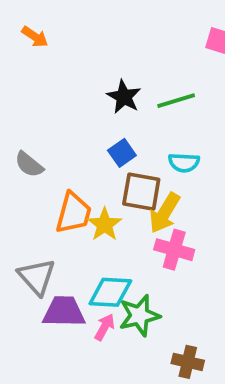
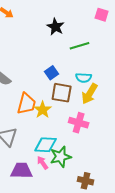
black star: (124, 97) -> (56, 27), moved
yellow arrow: (165, 213) -> (90, 94), moved
purple trapezoid: (64, 312) -> (22, 171), moved
pink arrow: (105, 327) -> (43, 163), turned -64

